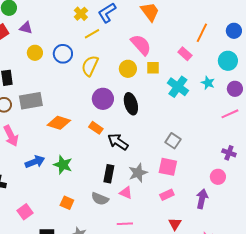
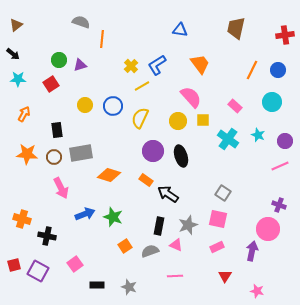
purple triangle: (26, 28) -> (80, 65), moved, turned -32
blue circle: (234, 31) -> (278, 70), moved
orange line: (202, 33) -> (252, 70), moved
cyan circle: (228, 61) -> (272, 102), moved
pink circle: (218, 177) -> (268, 229), size x1.5
gray semicircle: (100, 199) -> (150, 251), turned 138
orange square: (67, 203) -> (125, 246), moved, turned 32

